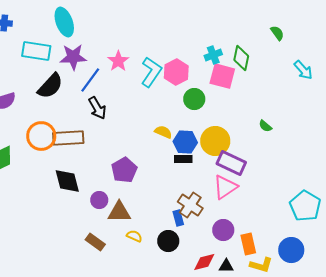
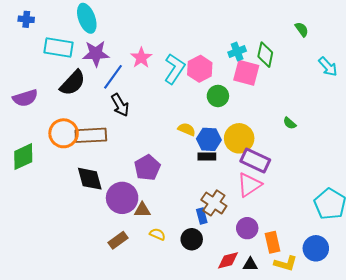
purple circle: (99, 200) -> (122, 198), size x1.8
brown triangle: (119, 212) -> (142, 210), size x0.7
brown rectangle: (95, 242) -> (118, 240), turned -72

